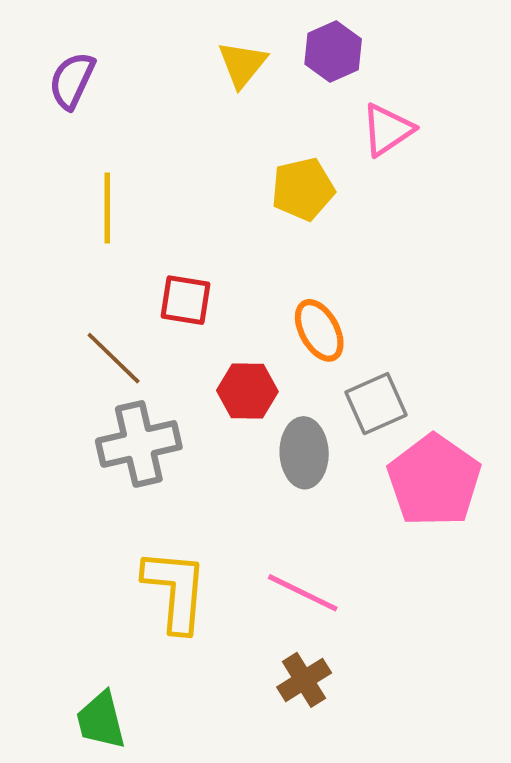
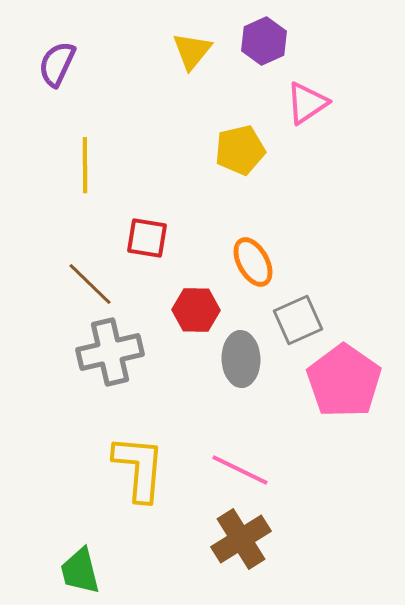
brown cross: (304, 680) -> (241, 539), size x1.4

